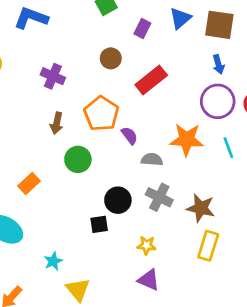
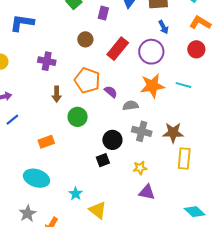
purple circle: (218, 101) -> (151, 52), moved
cyan line: (228, 148) -> (183, 85), turned -42
orange rectangle: (29, 184) -> (46, 142), turned 35

